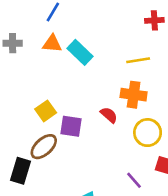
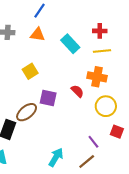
red cross: (154, 20) -> (100, 31), moved
cyan rectangle: (80, 52) -> (70, 44), moved
yellow square: (46, 111) -> (30, 71), moved

